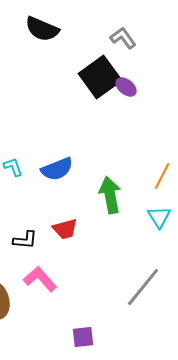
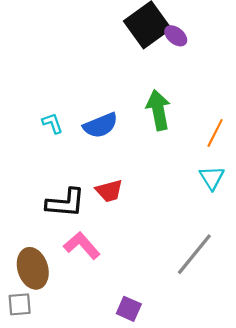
green arrow: (110, 195) -> (158, 110), moved
black L-shape: (25, 240) -> (66, 203), size x1.5
purple square: (83, 337) -> (129, 309), turned 30

